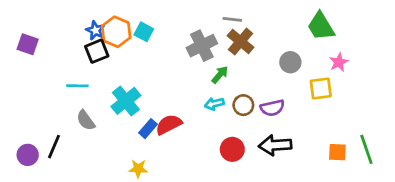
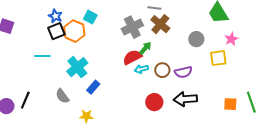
orange hexagon: (116, 32) -> (74, 31), moved
gray semicircle: (86, 120) -> (62, 96), moved
red semicircle: (169, 124) -> (132, 57), moved

